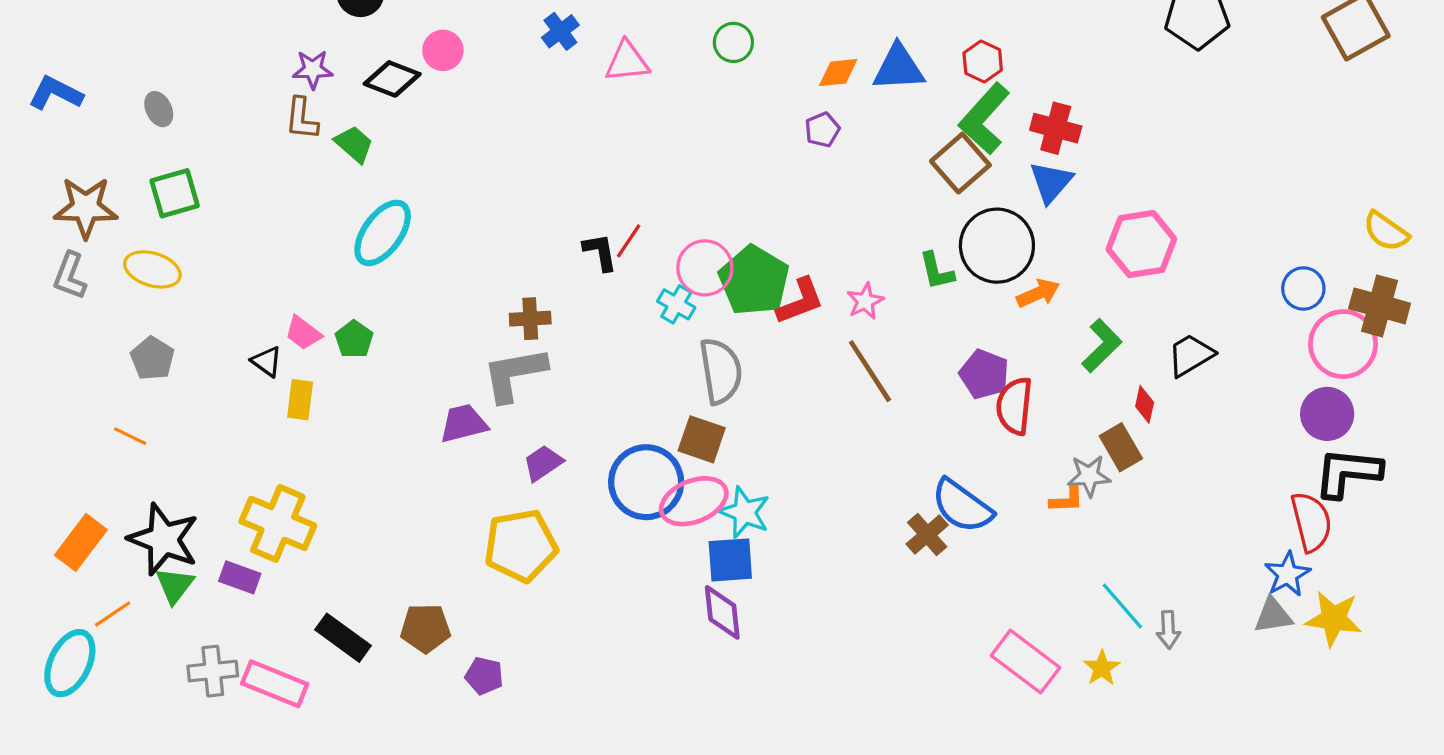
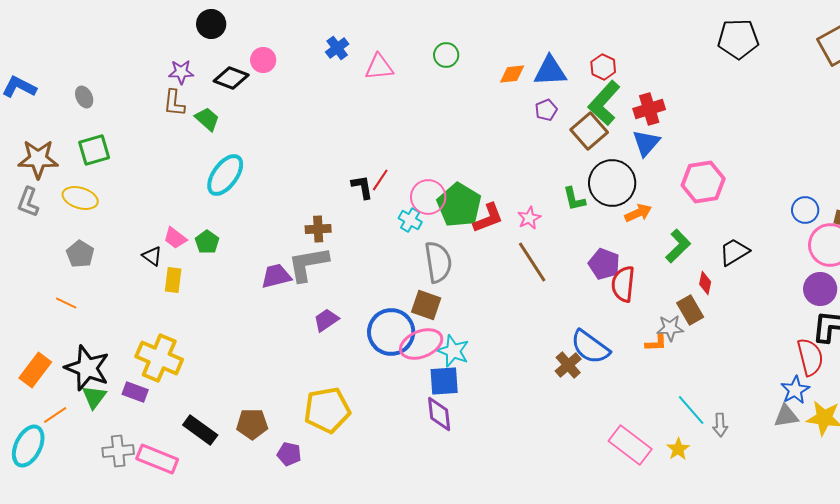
red cross: (1056, 128) -> (649, 109), turned -32
purple pentagon: (822, 130) -> (546, 110), moved
purple trapezoid: (464, 423) -> (276, 276), moved
yellow pentagon: (521, 546) -> (327, 410), moved

